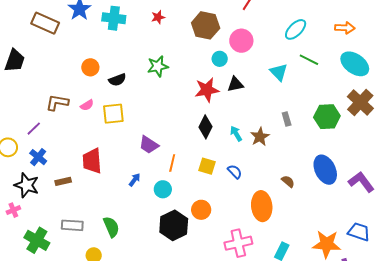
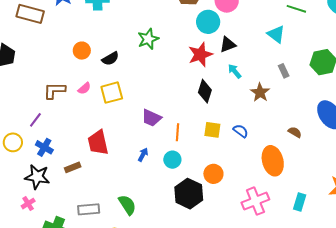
cyan circle: (220, 59) -> (208, 22), size x1.5
cyan triangle: (279, 72) -> (276, 34), moved
cyan arrow: (236, 134) -> (235, 71), moved

